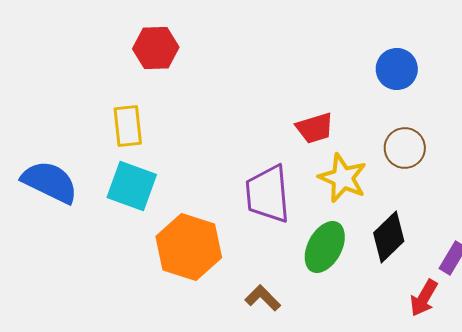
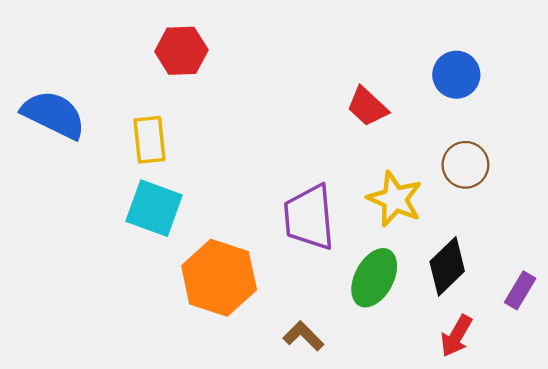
red trapezoid: (315, 128) -> (367, 107), moved, turned 60
blue semicircle: (50, 182) -> (54, 115), moved
red arrow: (424, 298) -> (456, 336), moved

